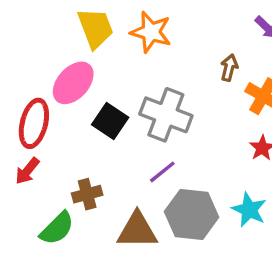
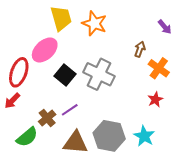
purple line: (162, 172) -> (70, 110), moved
brown cross: (87, 194) -> (47, 118), turned -30

